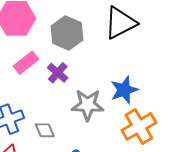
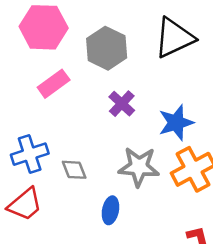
purple cross: (58, 73) -> (122, 104), moved
gray star: (88, 105) -> (139, 167), moved

